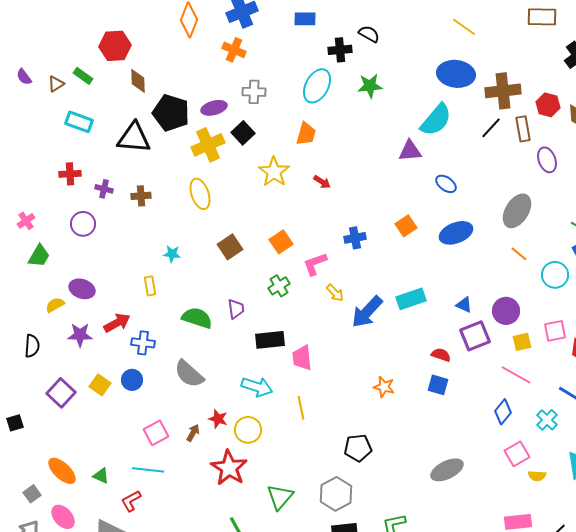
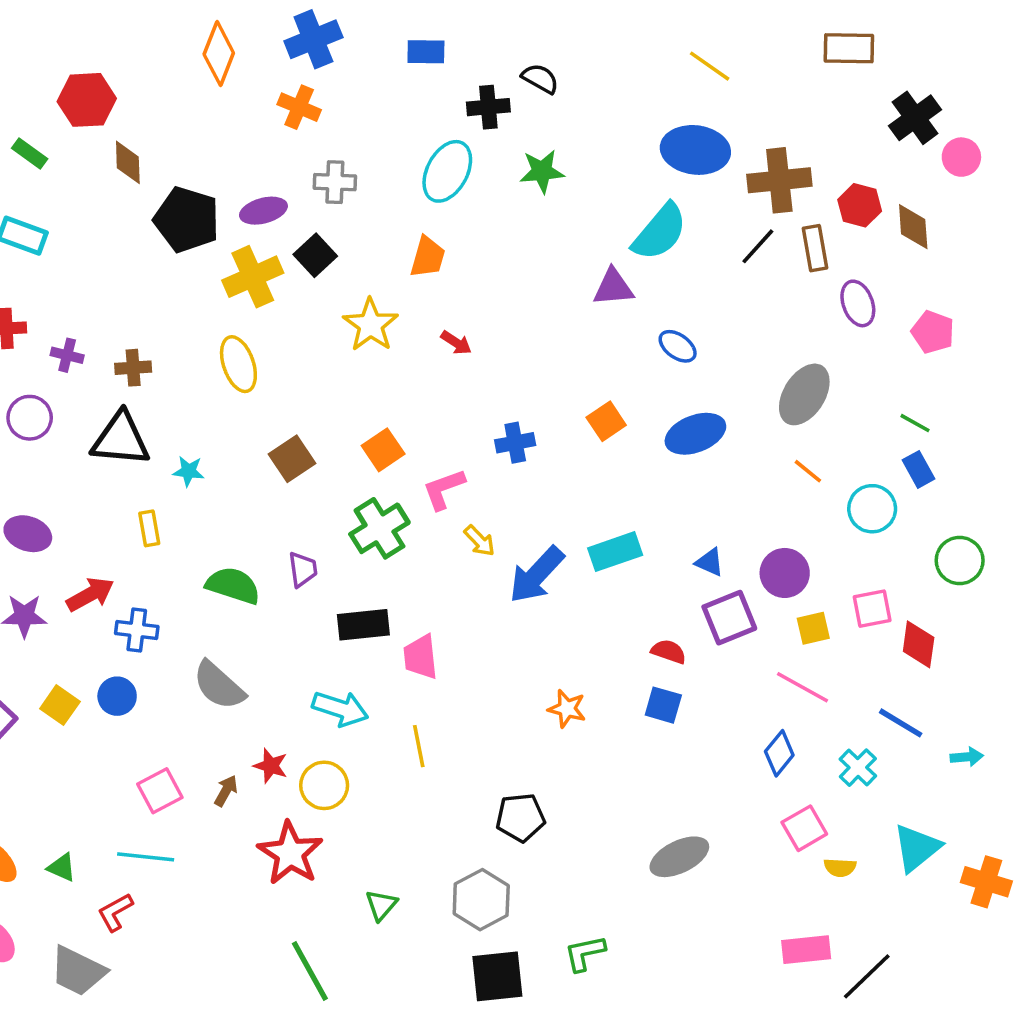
black triangle: (134, 138) -> (121, 439), moved
green cross: (279, 286) -> (379, 528), size x1.5
green triangle: (280, 497) -> (381, 905), size x0.7

